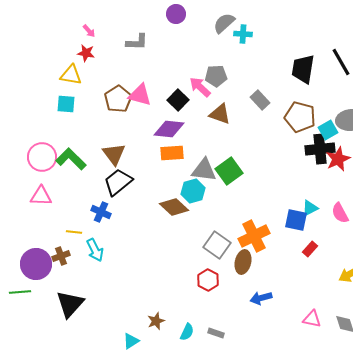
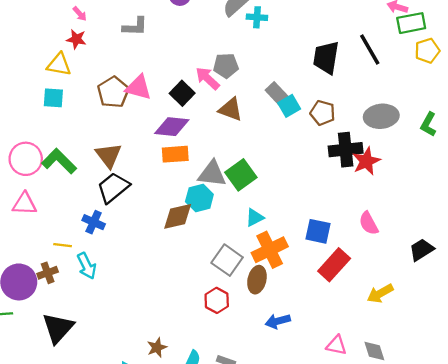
brown pentagon: (300, 117) -> (323, 113), size x0.7
cyan square: (328, 130) -> (289, 106), moved
brown diamond: (174, 207) -> (178, 216), turned -56
cyan triangle: (310, 208) -> (255, 218), moved
red rectangle: (310, 249) -> (334, 265), size x1.8

